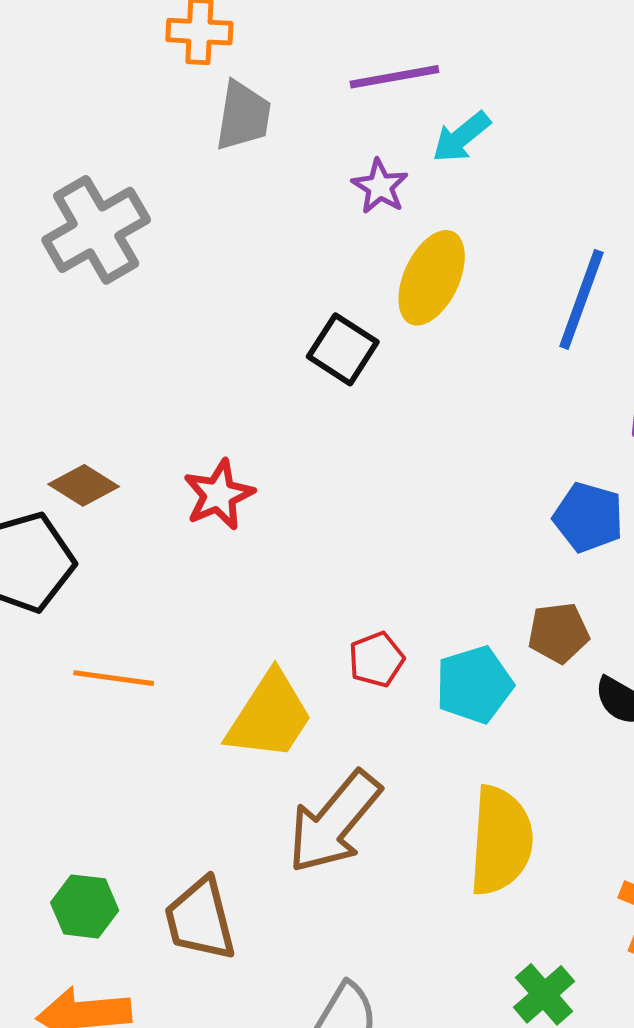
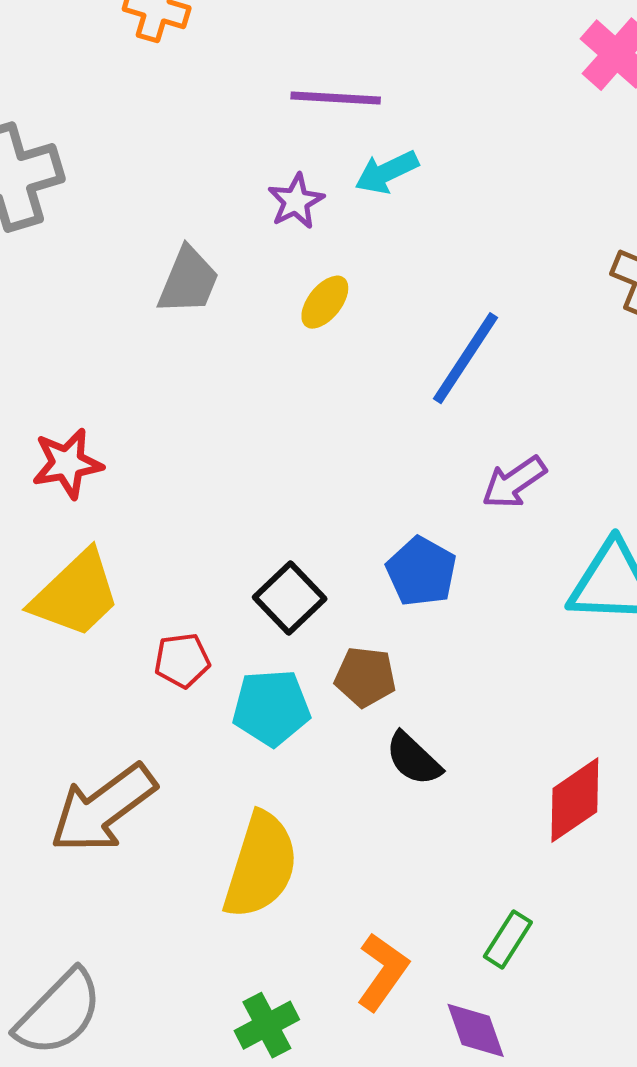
gray trapezoid: (243, 116) -> (188, 281), moved
yellow ellipse: (432, 278) -> (325, 302), size x0.6
black square: (343, 349) -> (290, 598), moved
yellow trapezoid: (270, 716) -> (76, 594), moved

